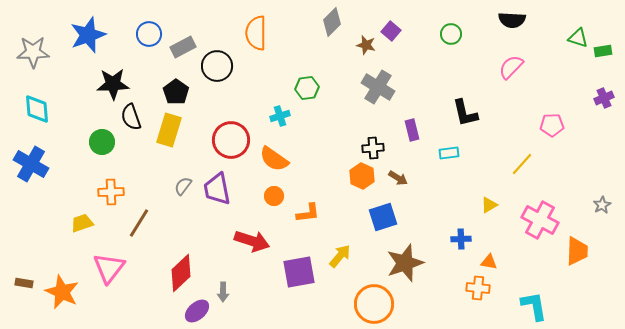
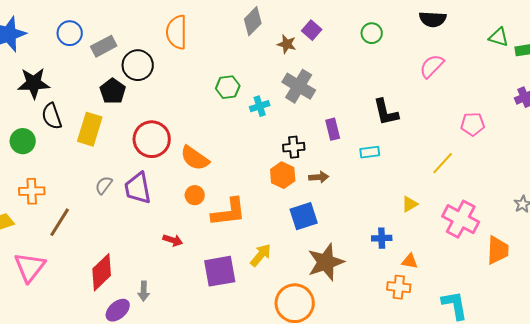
black pentagon: (176, 92) -> (113, 91), moved
cyan cross: (280, 116) -> (260, 106), moved
brown arrow: (398, 178) -> (319, 177), turned -36
orange L-shape: (308, 213) -> (229, 212), size x1.5
red arrow: (252, 241) -> (173, 240), size x0.6

